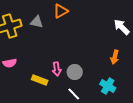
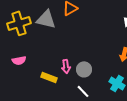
gray triangle: (37, 22) -> (46, 19), size x1.5

